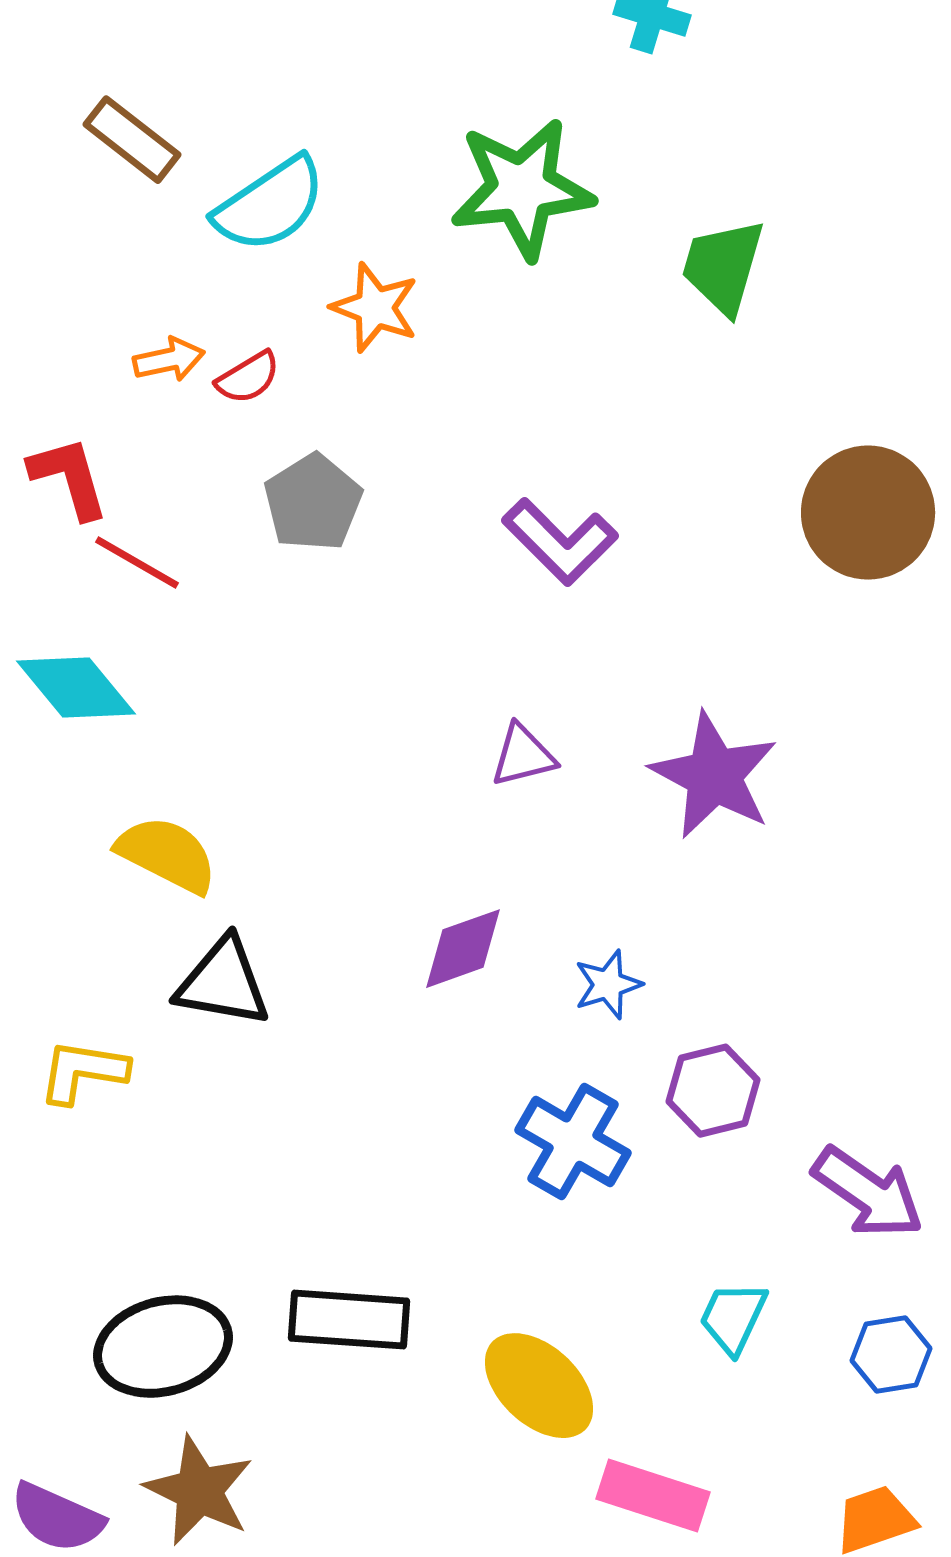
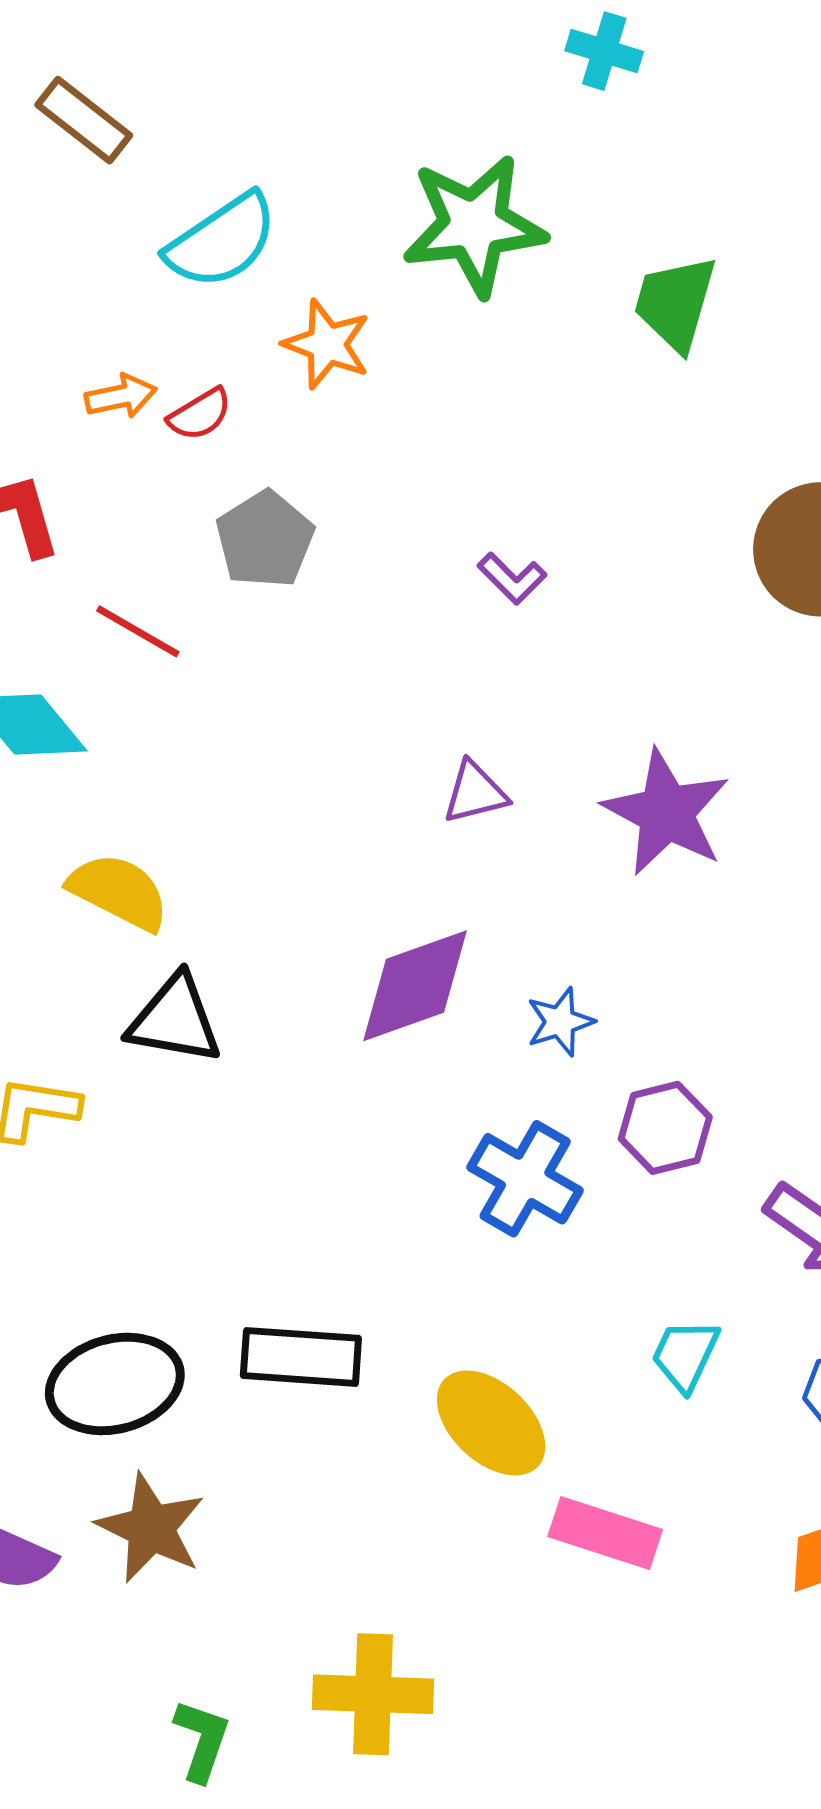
brown rectangle: (132, 140) -> (84, 120), moved
purple L-shape: (560, 542) -> (512, 578), size x0.6
red line: (137, 563) -> (138, 631), moved
purple diamond: (463, 949) -> (415, 986), size x1.4

